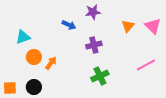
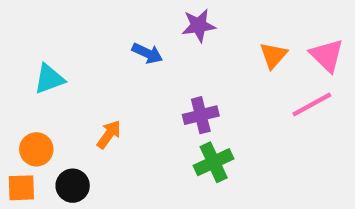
purple cross: (94, 45) -> (201, 115), moved
orange circle: (34, 57) -> (36, 149), moved
pink line: (146, 65) -> (312, 104), moved

